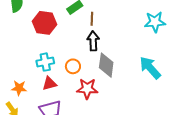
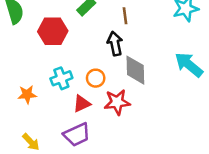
brown line: (92, 19) -> (125, 16), moved
red triangle: (50, 83) -> (82, 104), moved
orange star: (19, 88) -> (27, 94), moved

